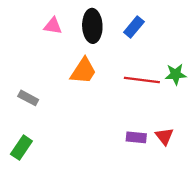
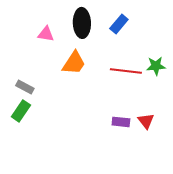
pink triangle: (53, 26) -> (46, 34), moved
green rectangle: (21, 148) -> (21, 111), moved

